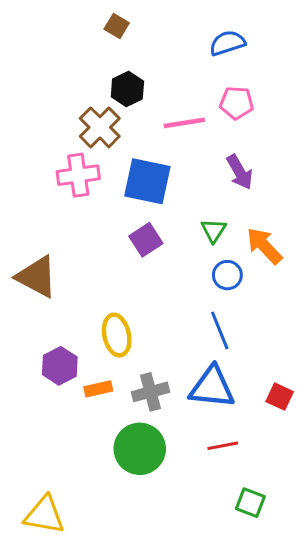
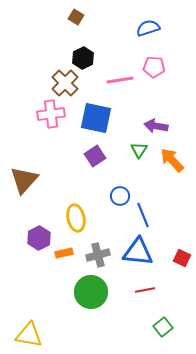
purple arrow: (240, 172) -> (156, 126), moved, turned 130
blue circle: (227, 275) -> (120, 196), moved
brown triangle: (37, 277) -> (24, 180), turned 44
green square: (250, 503) -> (163, 327), turned 30

